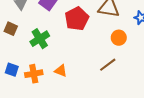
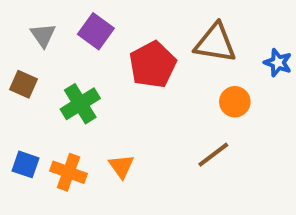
orange triangle: (61, 71) -> (121, 166), turned 32
orange cross: (34, 74) -> (68, 172), turned 30

